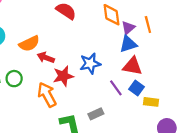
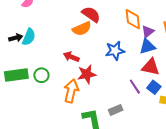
orange semicircle: (29, 44) -> (82, 29), moved
blue star: (90, 64) -> (115, 51), moved
orange arrow: (47, 95) -> (71, 91), turned 40

